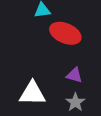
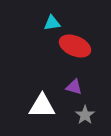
purple triangle: (74, 75) -> (74, 87), moved

